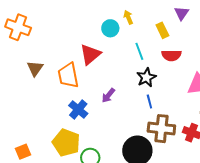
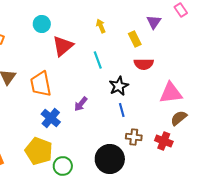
cyan circle: (110, 28) -> (42, 24), moved
cyan line: (139, 51) -> (98, 60), moved
red triangle: (90, 54) -> (63, 46), moved
brown cross: (161, 129) -> (134, 137), size x0.6

